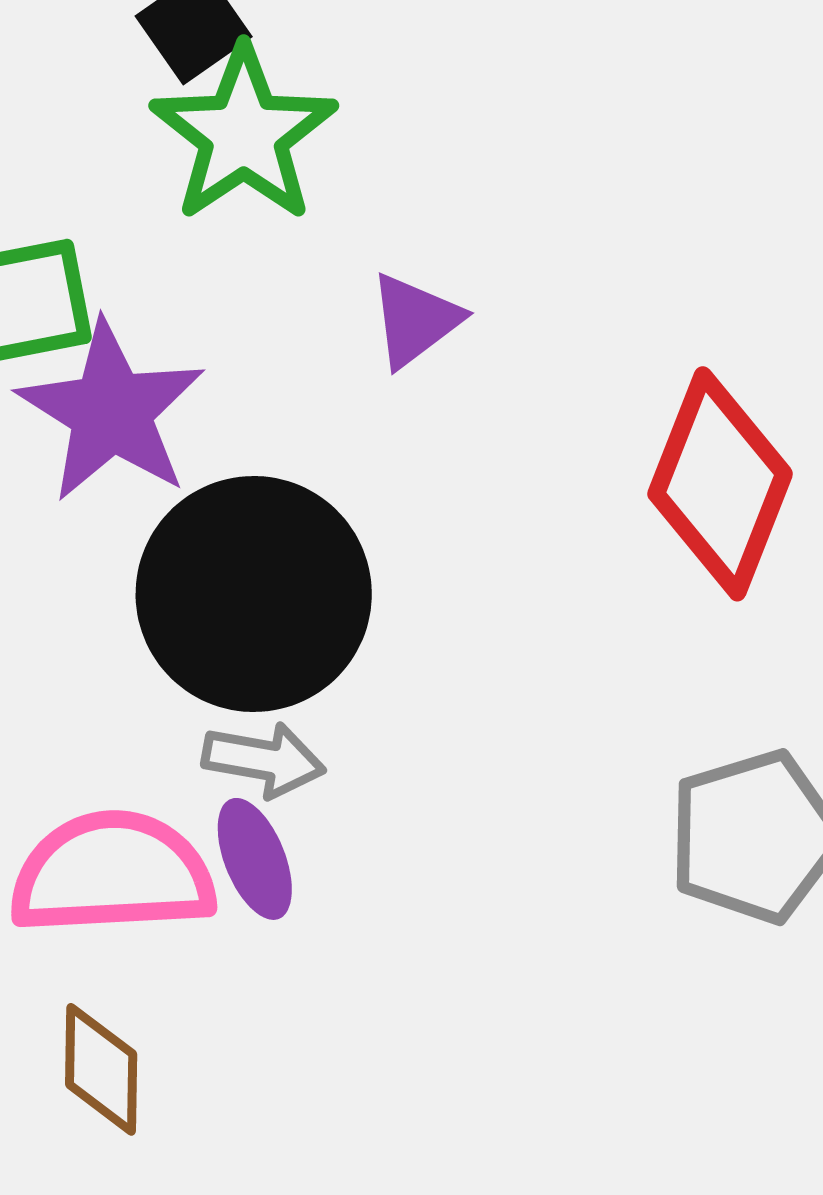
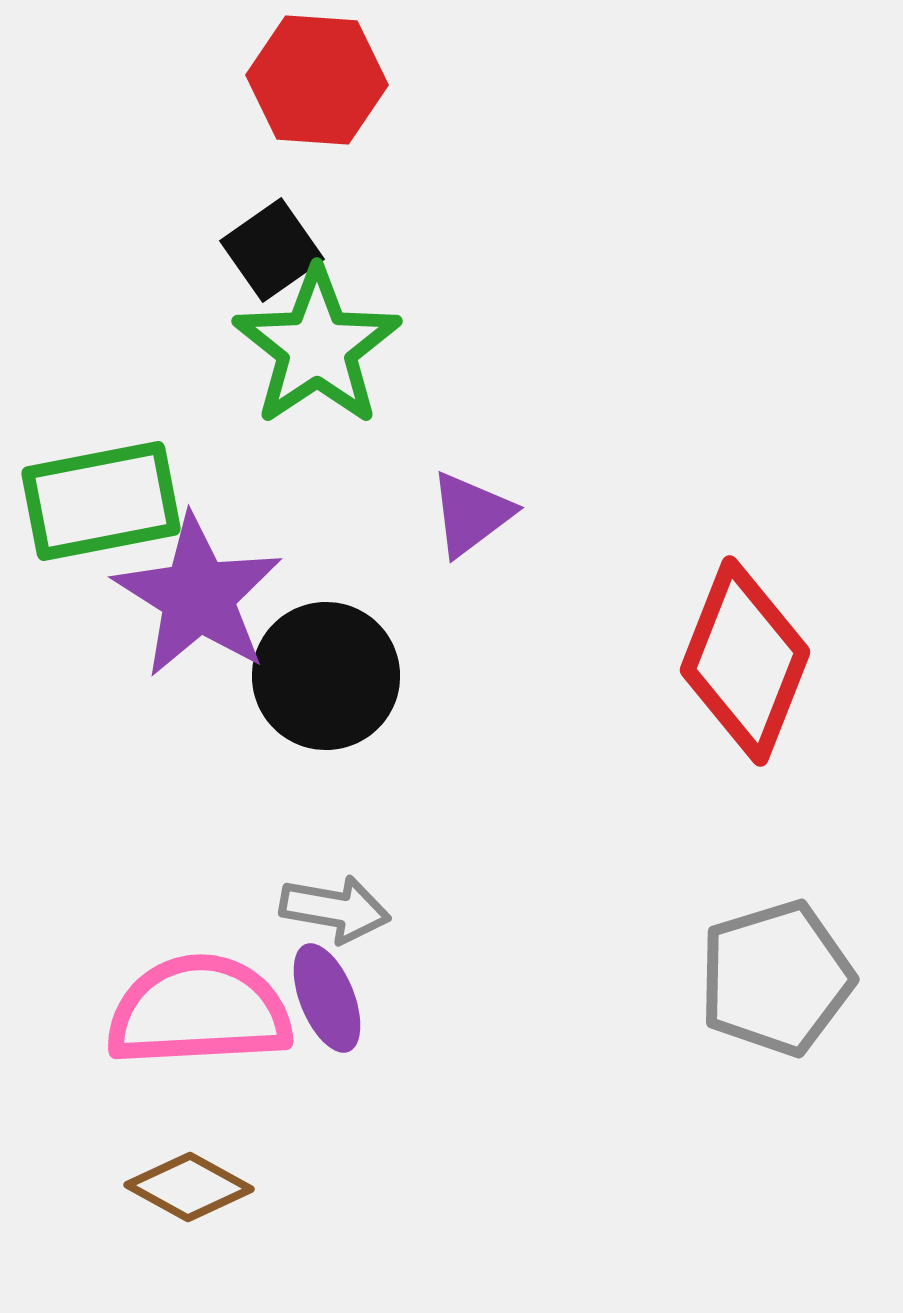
black circle: (254, 594) -> (326, 676), moved, size x0.7
brown diamond: (101, 1069) -> (189, 1187), turned -62

